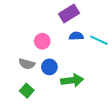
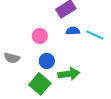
gray semicircle: (27, 64) -> (12, 58), moved
green square: (27, 91) -> (40, 84), moved, size x1.5

